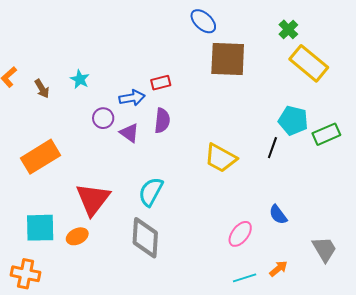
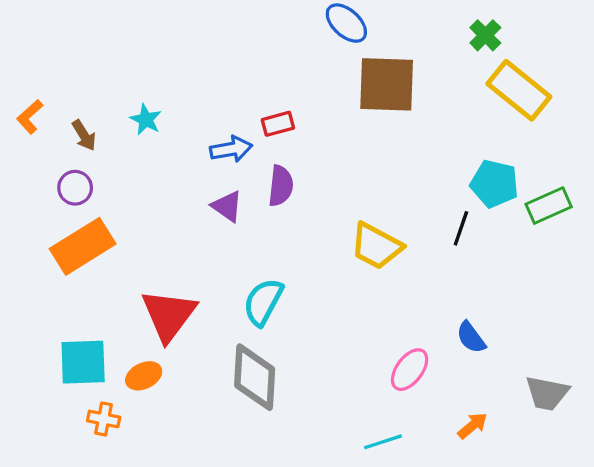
purple circle: (103, 118) -> (75, 188), moved
gray trapezoid: (324, 249) -> (547, 393), turned 132
orange cross: (26, 274) -> (104, 419), moved, size x0.7
cyan line: (245, 278) -> (383, 442), moved

